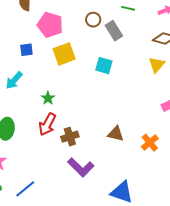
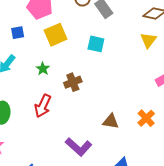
green star: (48, 98) -> (43, 69), moved
brown triangle: (116, 134) -> (111, 121), moved
brown cross: (70, 137) -> (73, 82), moved

